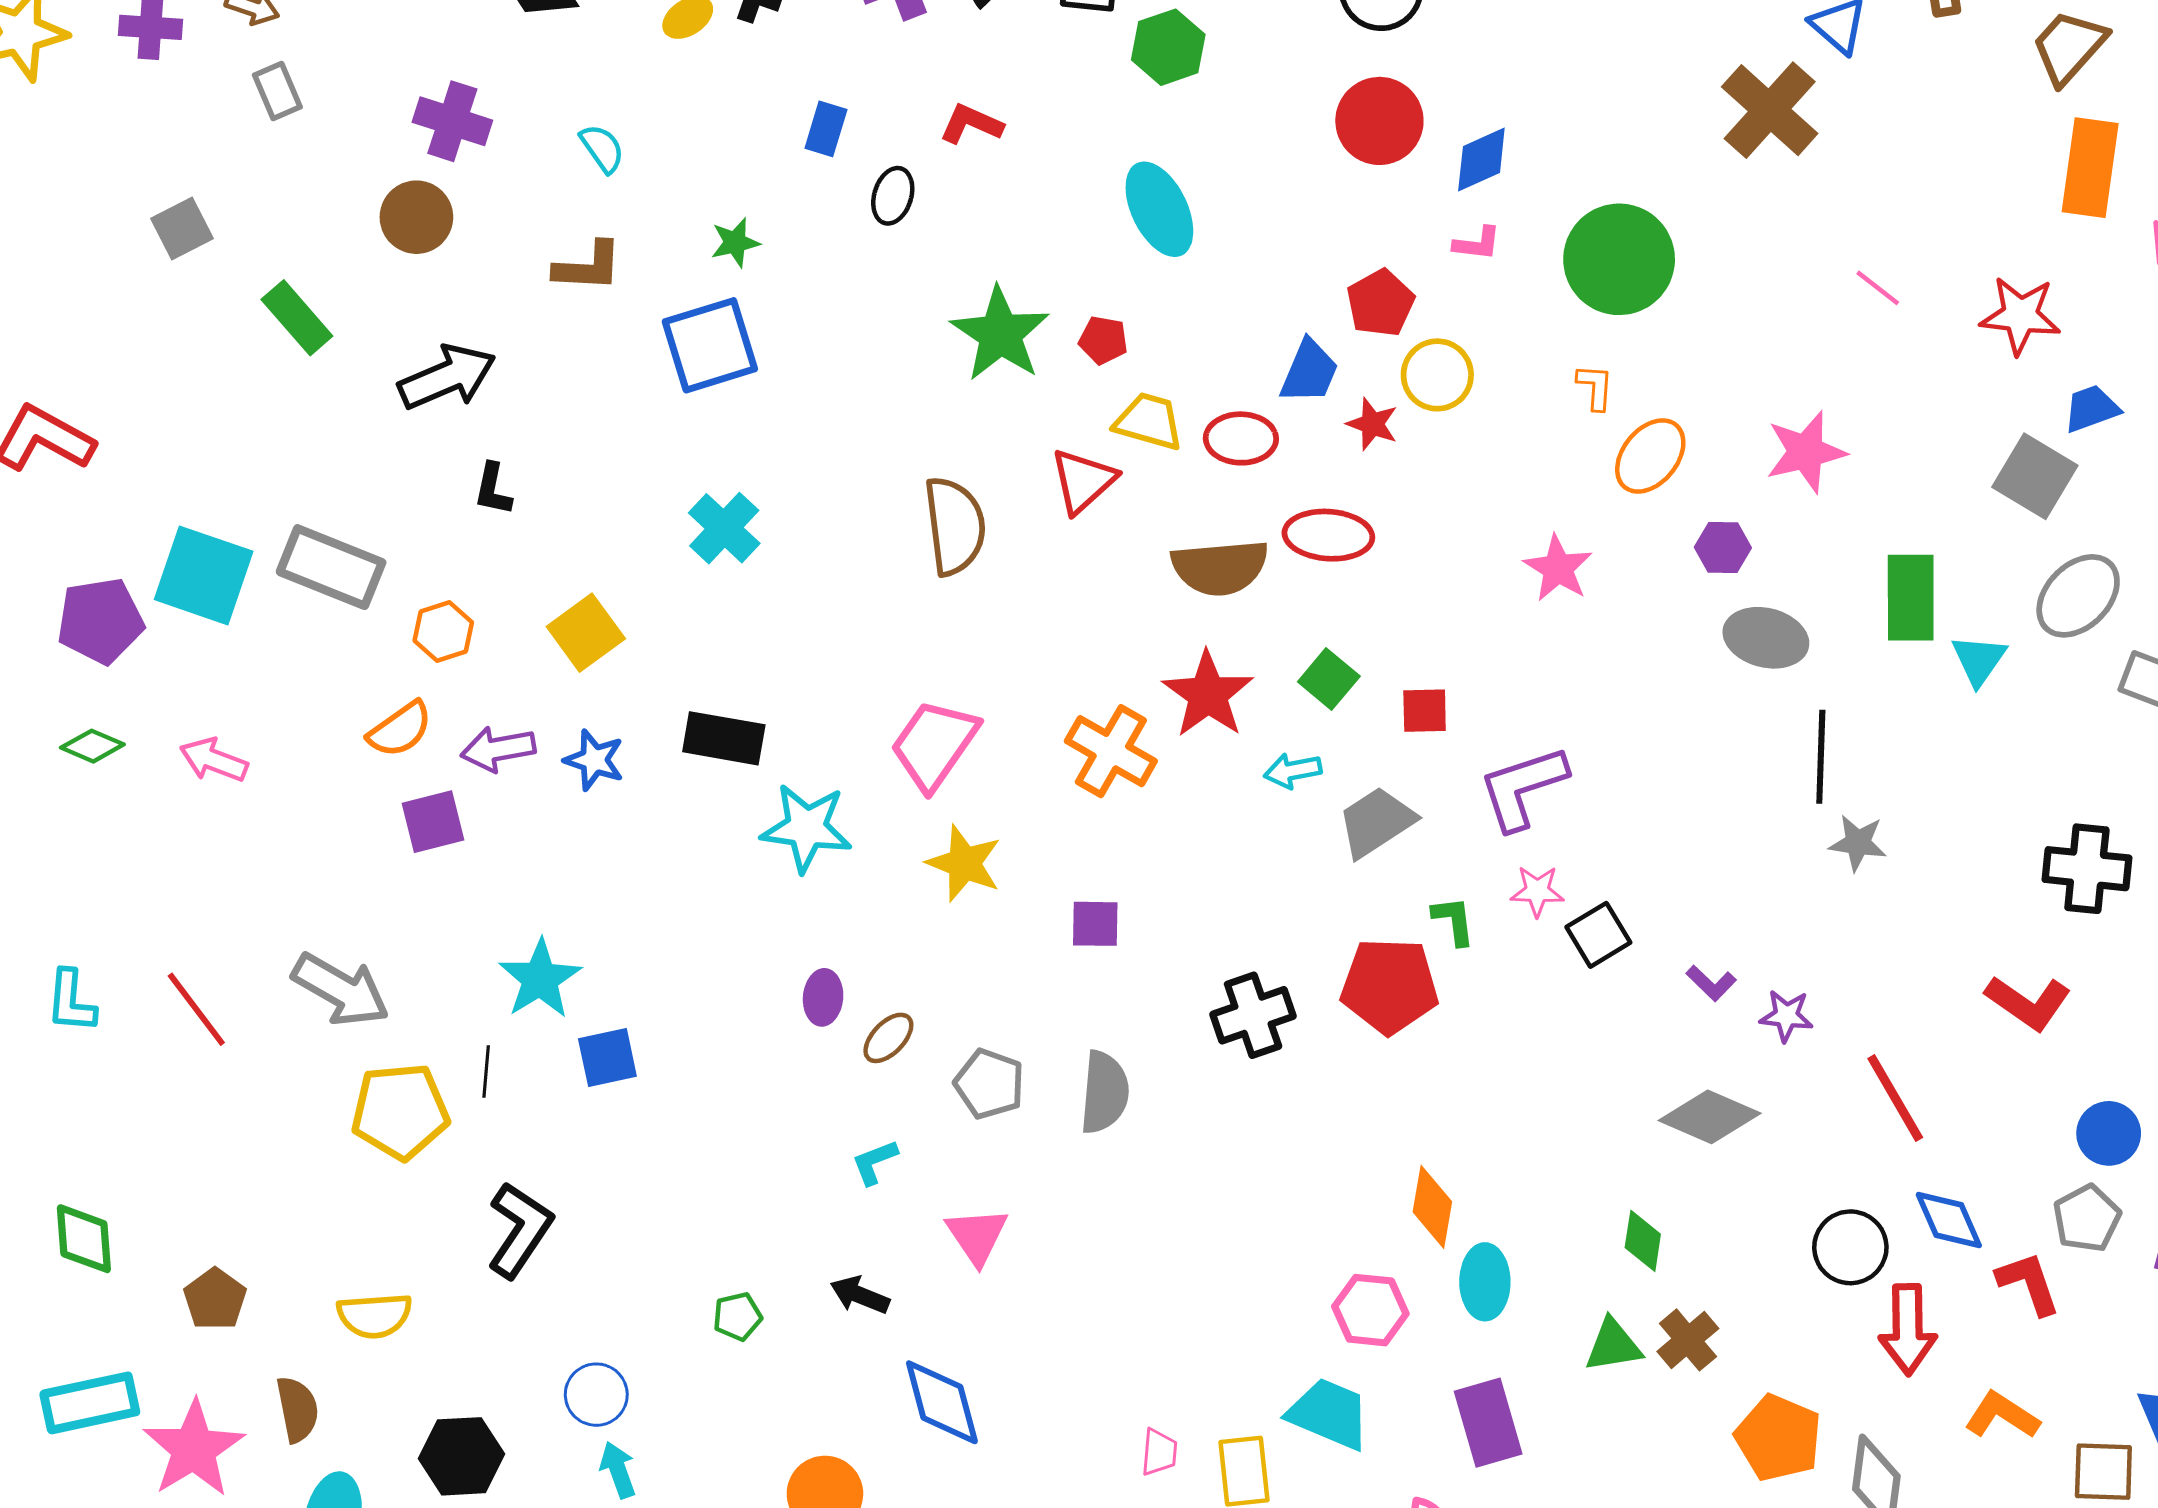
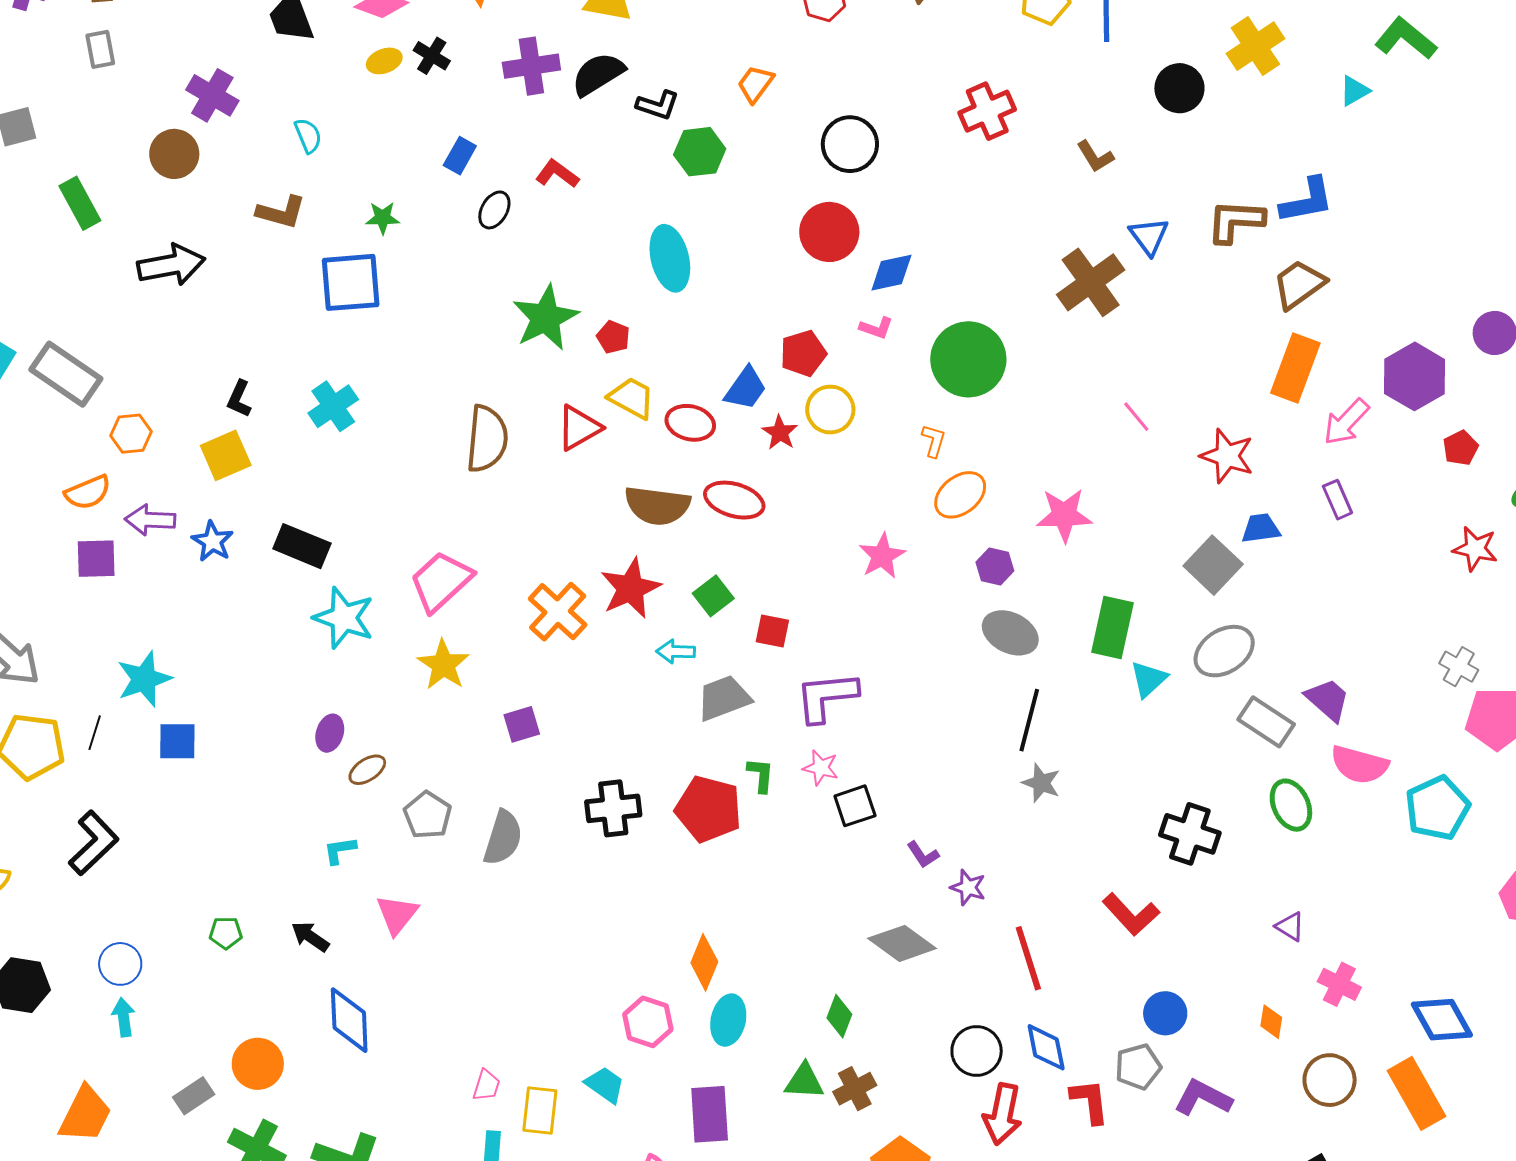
black L-shape: (493, 489) -> (239, 399), moved
purple square: (1095, 924) -> (522, 724), turned -30
cyan trapezoid: (1329, 1414) -> (605, 1085), size x0.7

